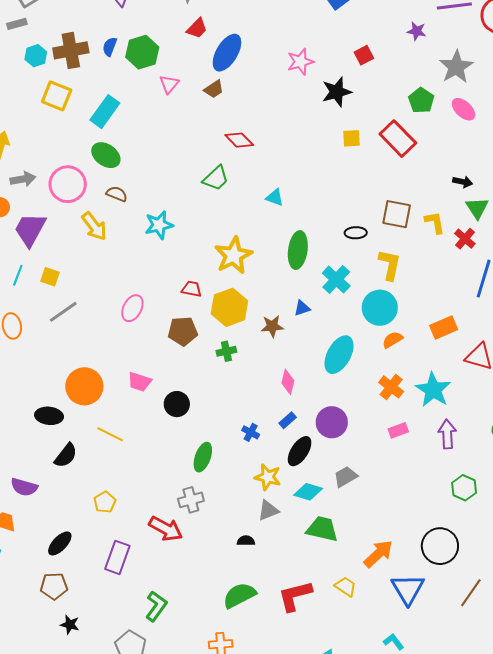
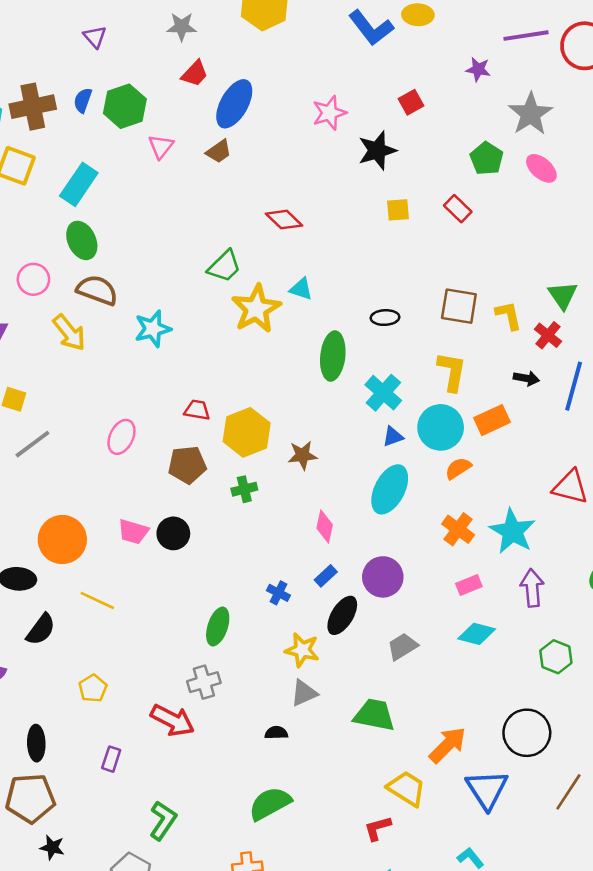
red rectangle: (398, 139) -> (458, 209), size x0.6
red diamond: (239, 140) -> (284, 220), moved
green ellipse: (106, 155) -> (82, 240), turned 32
black arrow: (463, 182) -> (526, 378), moved
pink circle: (68, 184) -> (33, 279), size x0.7
brown semicircle: (117, 194) -> (97, 290), size x1.5
black ellipse: (356, 233) -> (385, 318), moved
yellow star: (234, 255) -> (256, 309), moved
blue triangle: (302, 308) -> (393, 437), moved
orange rectangle: (444, 328) -> (492, 420), moved
black circle: (177, 404) -> (173, 533), moved
cyan diamond: (308, 492) -> (477, 634), moved
black ellipse: (60, 543) -> (36, 743), turned -44
purple rectangle: (117, 557) -> (111, 759), size x0.6
brown pentagon: (54, 586) -> (30, 798), size x1.4
yellow trapezoid: (346, 587) -> (407, 789), size x1.4
red L-shape: (295, 596) -> (378, 828), moved, size x0.6

